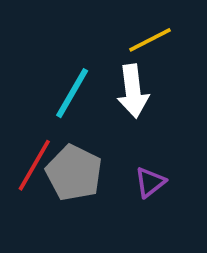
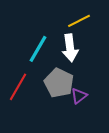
gray pentagon: (74, 173) -> (59, 83), moved

